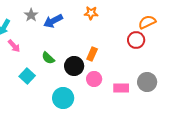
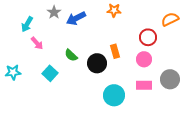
red circle: (136, 40) -> (148, 37), moved
orange rectangle: (92, 54) -> (115, 51), turned -40
pink circle: (94, 79) -> (144, 59), moved
cyan circle: (63, 98) -> (114, 95), moved

